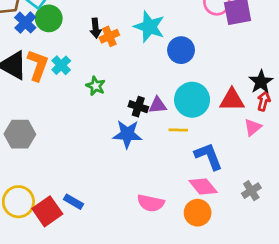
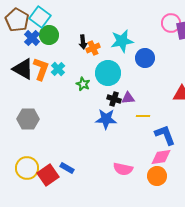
cyan star: (149, 27) -> (122, 41), turned -30
cyan circle: (192, 100) -> (108, 73), moved
pink diamond: (203, 187) -> (161, 157), turned -60

